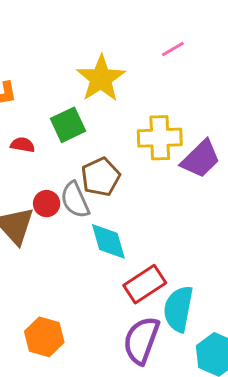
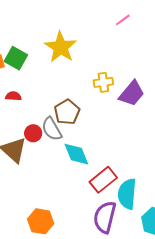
pink line: (173, 49) -> (123, 20), moved
green square: (68, 125) -> (16, 58), moved, turned -30
yellow cross: (160, 138) -> (103, 82), size x0.7

